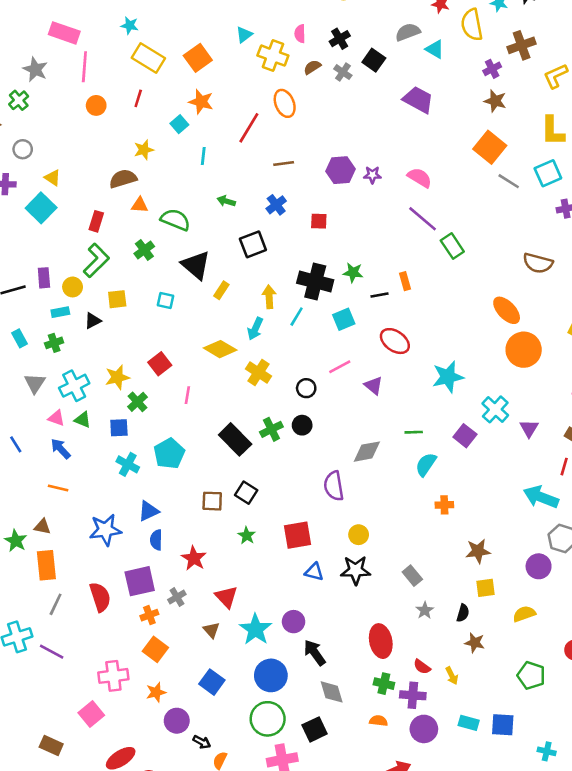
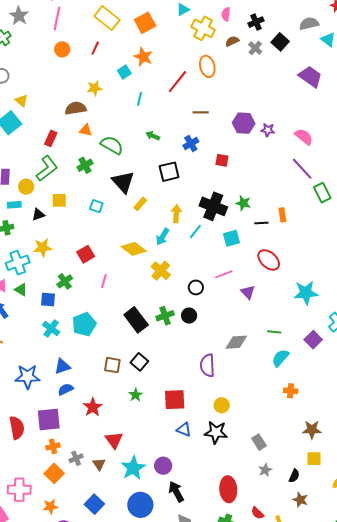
yellow star: (117, 377) -> (43, 248), moved
blue semicircle: (156, 540) -> (66, 389), turned 56
gray cross: (177, 597) -> (76, 458), moved

